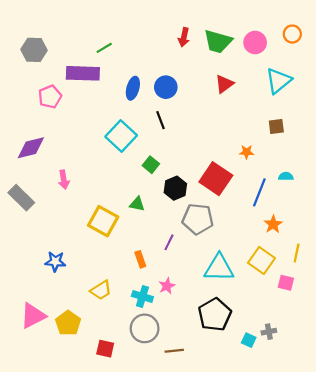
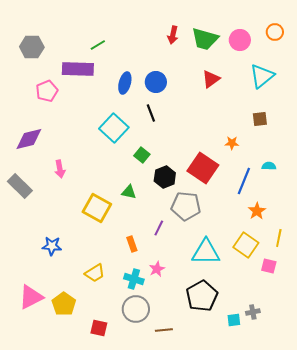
cyan square: (249, 340) -> (234, 320), turned -32

